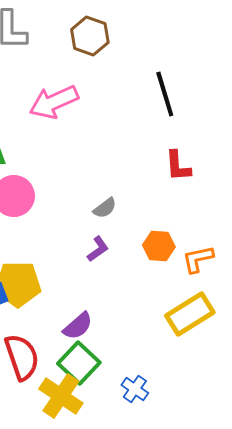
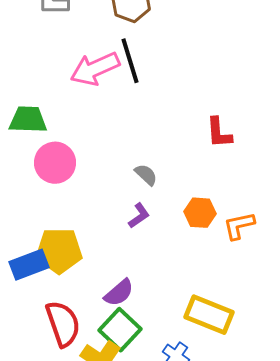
black line: (165, 94) -> (130, 61), moved
gray semicircle: (105, 208) -> (146, 175), turned -100
yellow rectangle: (190, 314) -> (209, 315), moved, turned 54

